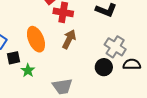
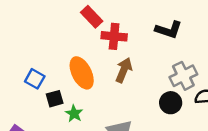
gray cross: (115, 47) -> (183, 76), turned 35

